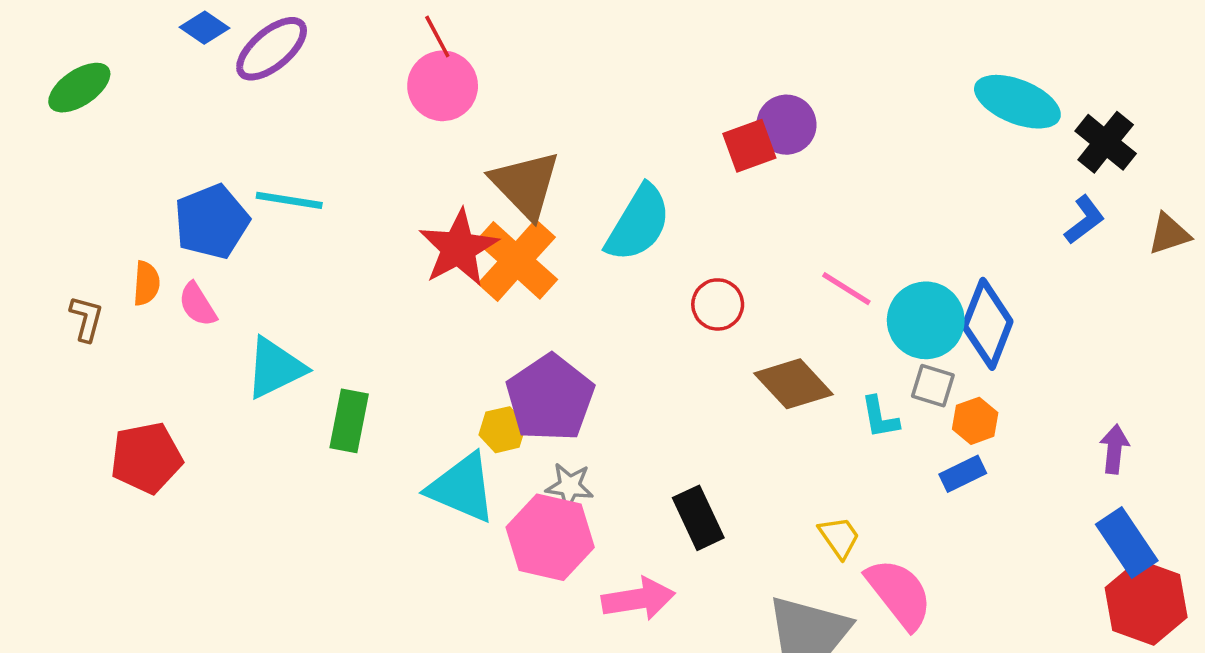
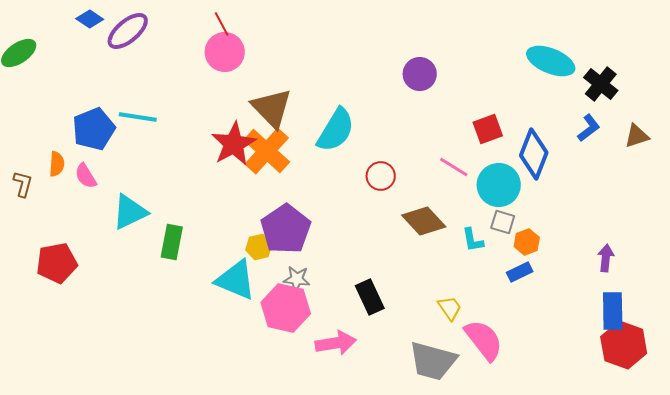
red square: (749, 146) -> (488, 129), moved
blue diamond: (987, 324) -> (534, 154), moved
blue rectangle: (1127, 543) -> (613, 311), turned 33

